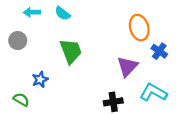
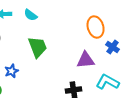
purple triangle: (127, 66) -> (86, 60), turned 42

